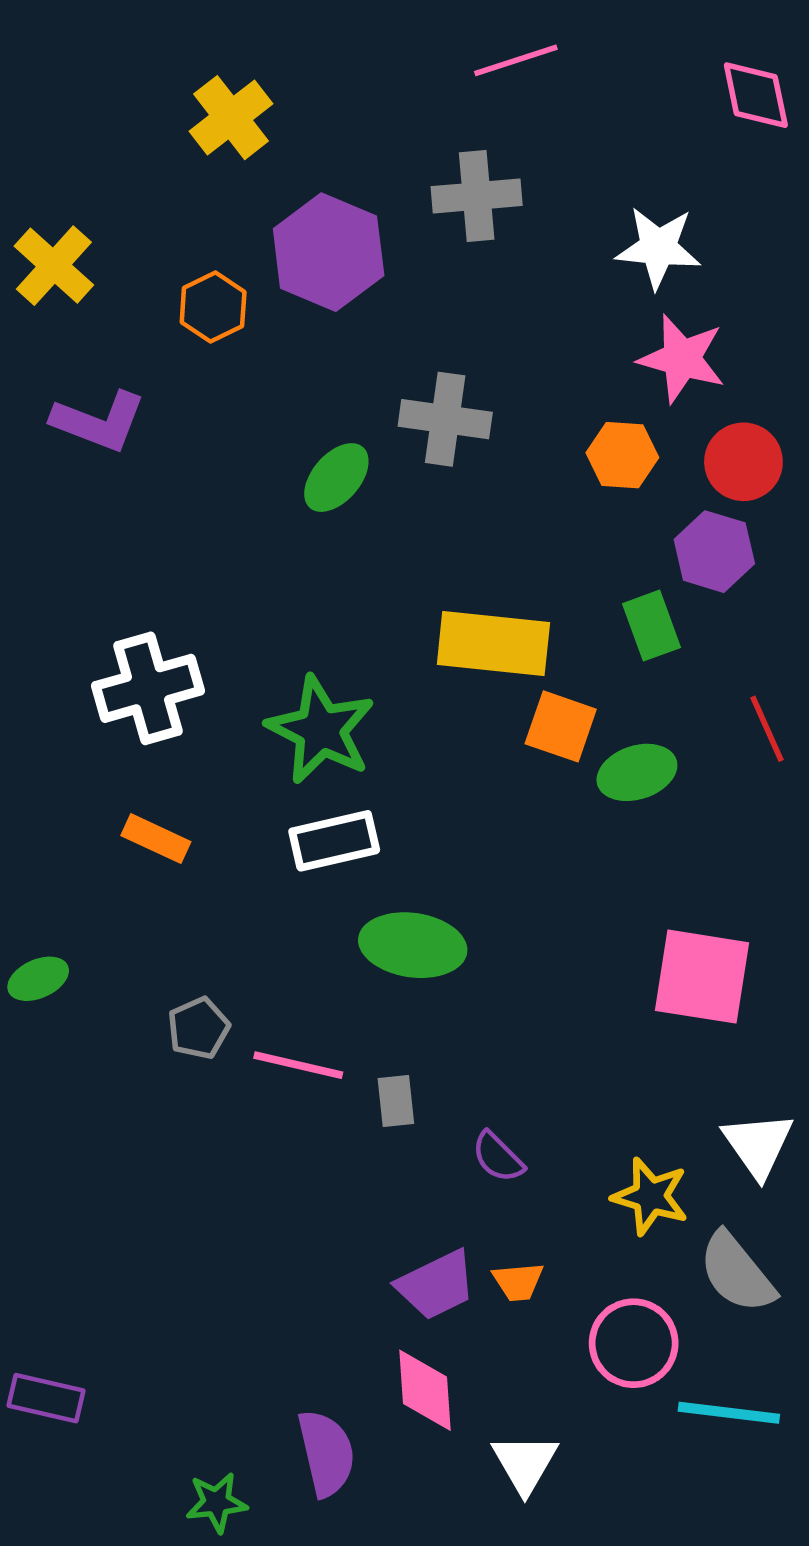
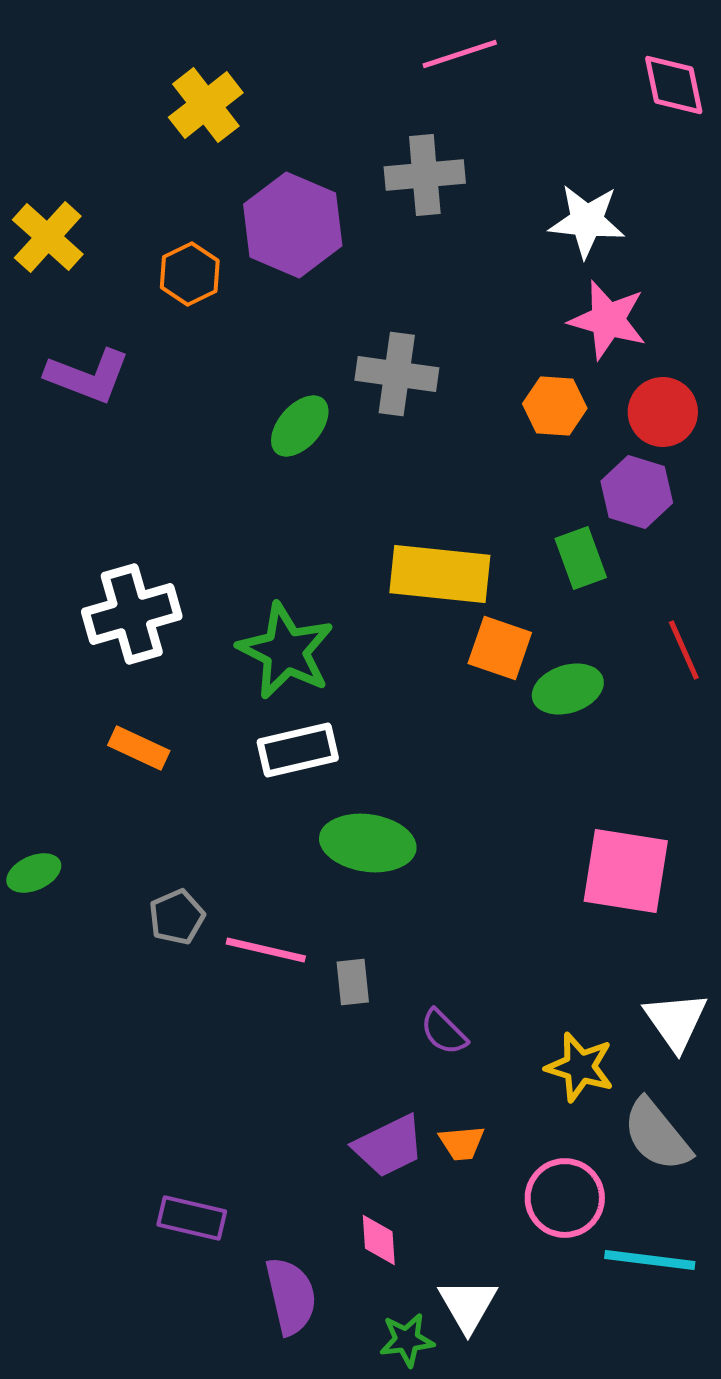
pink diamond: (425, 1390) -> (379, 1240), size x0.7
purple rectangle: (46, 1398) -> (192, 1218), moved
green star: (216, 1502) -> (407, 1340), moved

